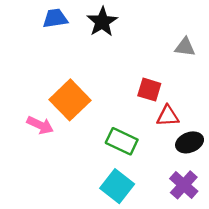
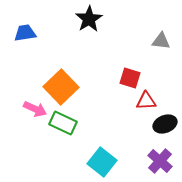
blue trapezoid: (55, 18) -> (25, 33), moved
green rectangle: (122, 141) -> (63, 123), moved

